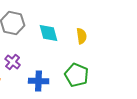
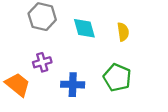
purple cross: (13, 62) -> (42, 62), turned 35

